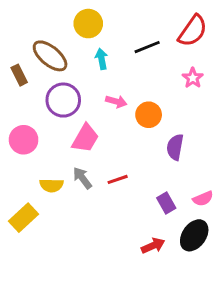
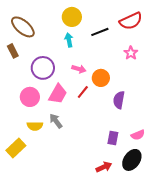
yellow circle: (88, 24) -> (72, 17), moved
red semicircle: (193, 31) -> (131, 21), turned 30
brown ellipse: (50, 56) -> (23, 27), moved
pink circle: (24, 140) -> (30, 97), moved
red line: (118, 179) -> (83, 92), moved, turned -32
purple rectangle: (166, 203) -> (113, 138), turned 40

